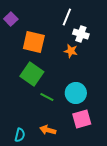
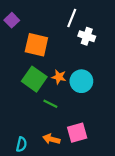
orange star: (71, 51) -> (59, 77), moved
cyan circle: (76, 93) -> (81, 81), moved
pink square: (82, 119) -> (77, 133), moved

